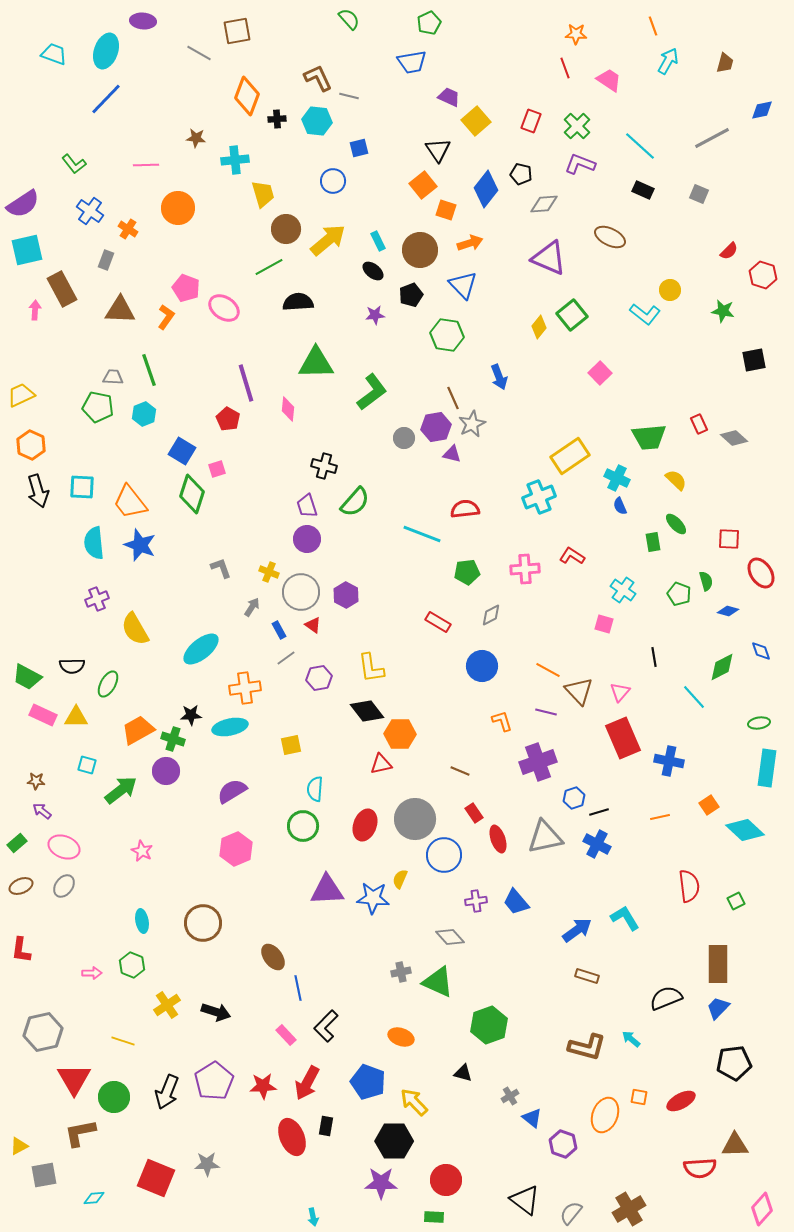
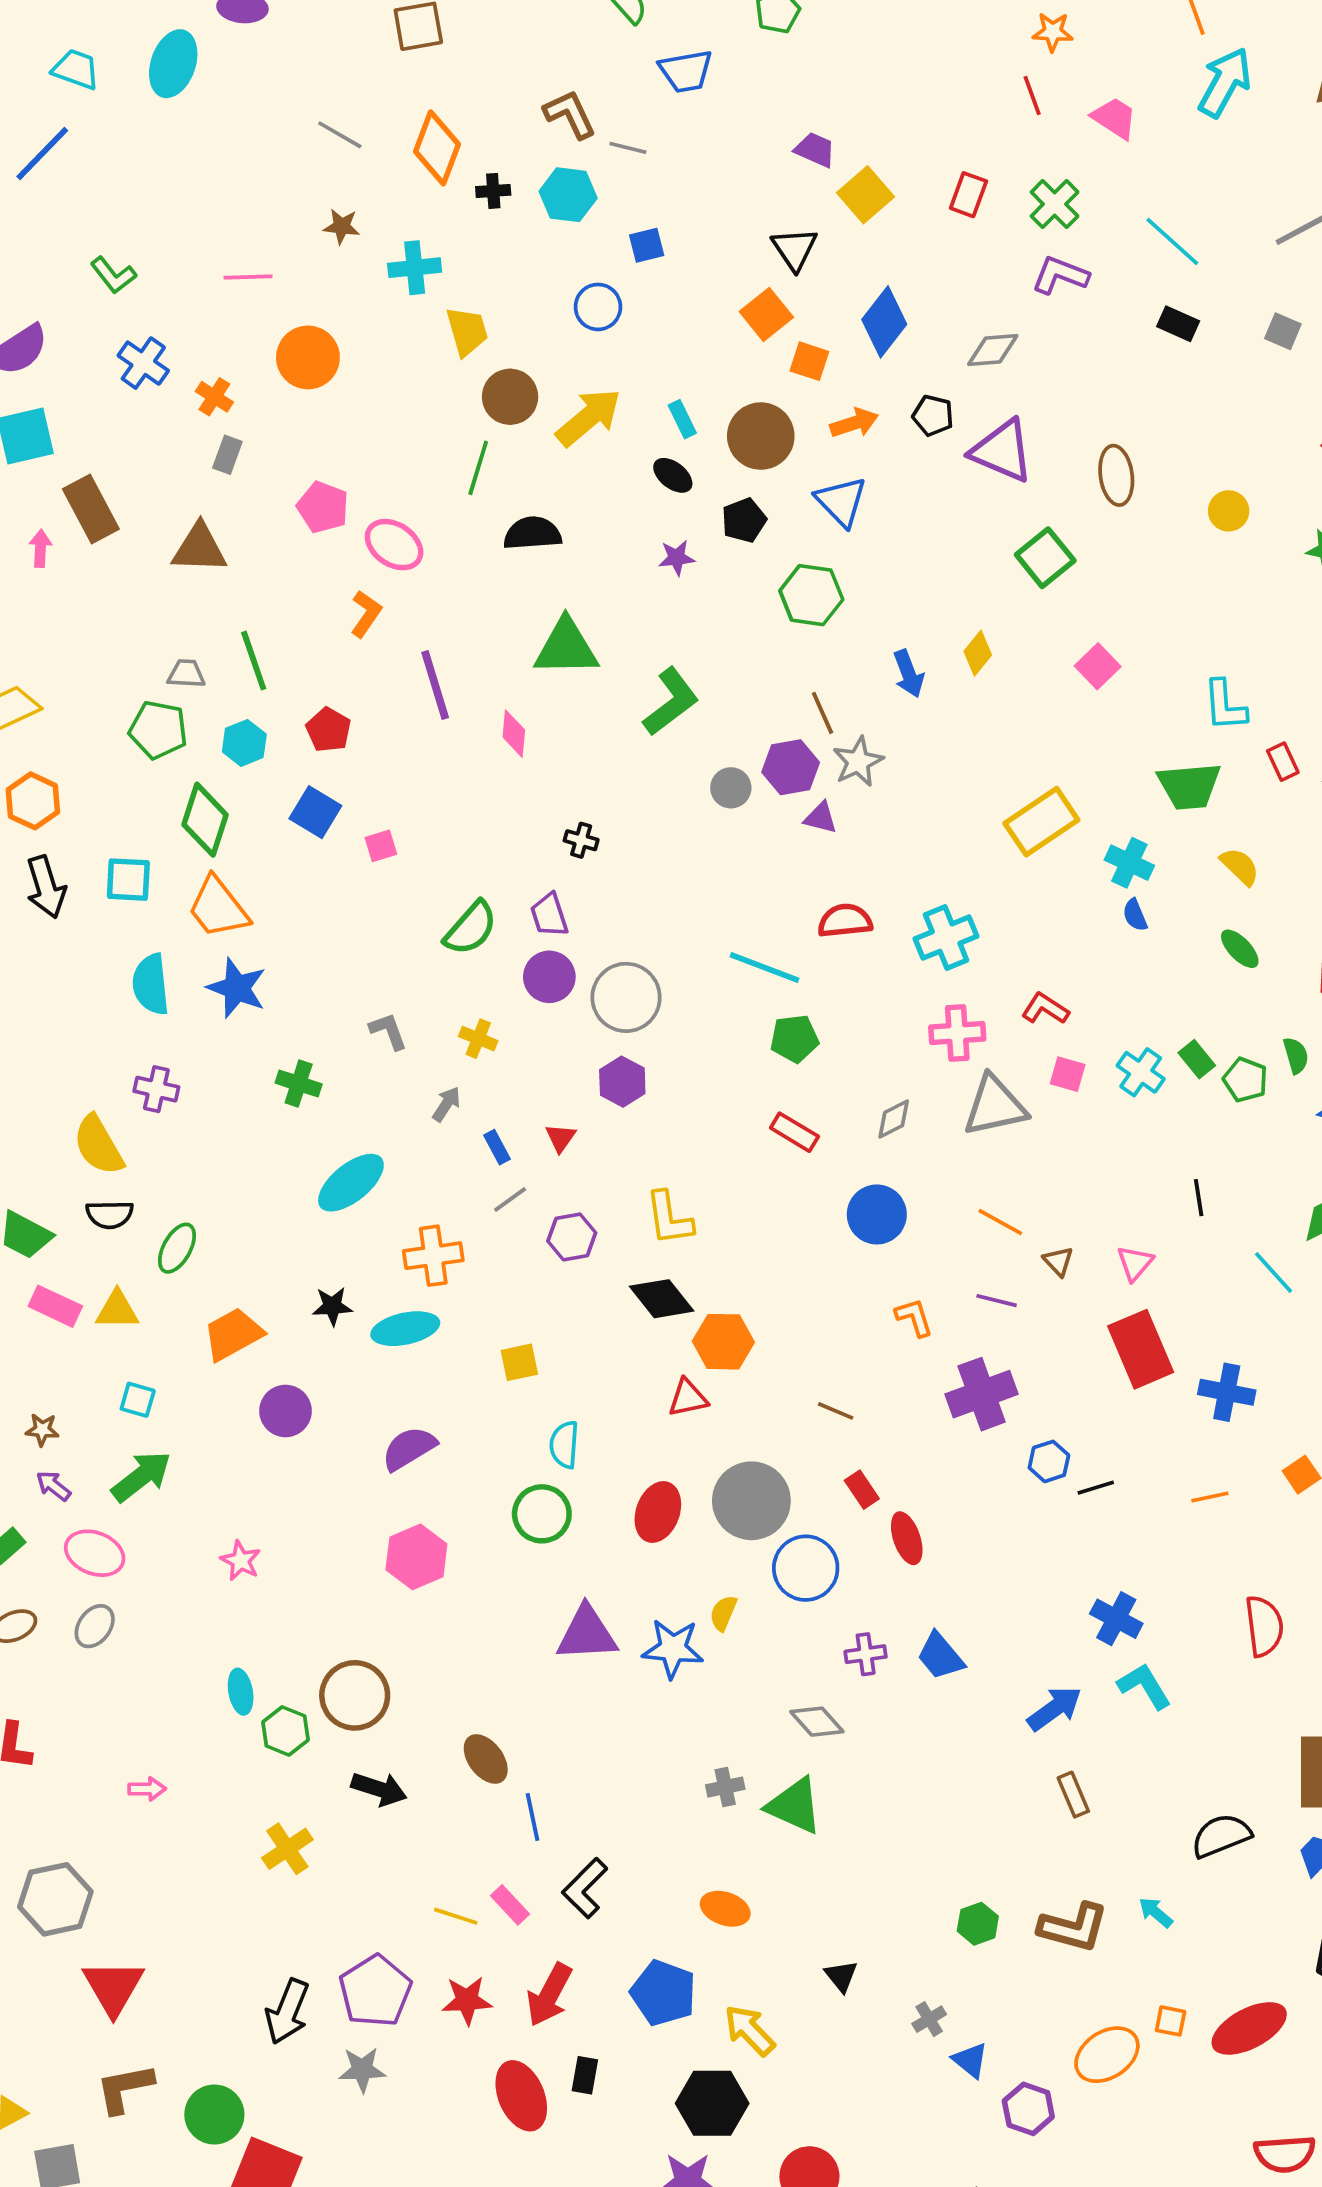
gray line: (199, 53) -> (340, 135), moved
cyan arrow: (668, 61) -> (1225, 82), size x1.4
blue trapezoid: (412, 62) -> (686, 71), moved
blue line: (106, 99) -> (42, 154), moved
black pentagon: (521, 174) -> (933, 415), moved
brown ellipse: (610, 237) -> (1116, 475), moved, turned 56
gray rectangle: (106, 260) -> (227, 455), moved
green line: (269, 267) -> (478, 468), turned -44
cyan L-shape: (645, 314) -> (1225, 706), moved, turned 48
orange L-shape: (166, 317) -> (366, 614), moved
yellow diamond: (539, 327) -> (978, 653), moved
red pentagon: (228, 419) -> (329, 730), moved
black cross: (324, 466) -> (581, 840), size x0.7
green diamond: (192, 494) -> (205, 820), moved
cyan cross: (539, 497) -> (946, 938), moved
green semicircle: (355, 502) -> (471, 928), moved
green rectangle: (653, 542) -> (1197, 1059), moved, turned -30
green pentagon: (467, 572) -> (794, 1039), moved
gray circle: (301, 592) -> (626, 997), moved
purple cross: (97, 599) -> (156, 1089), turned 35
pink square: (604, 624) -> (1068, 1074), moved
red triangle: (313, 625) -> (561, 1138), turned 30
yellow semicircle: (135, 629) -> (98, 1145), moved
brown triangle: (579, 691) -> (1058, 1261), size x0.6
green cross: (173, 739) -> (299, 1083), moved
green arrow: (121, 790) -> (141, 1476), moved
gray triangle: (545, 837) -> (995, 1106), moved
blue cross: (597, 844) -> (1116, 1619), moved
green hexagon: (132, 965) -> (285, 1731), moved
brown rectangle: (587, 976) -> (1073, 1795), turned 50
black arrow: (216, 1012) -> (379, 1789), moved
green hexagon: (489, 1025) -> (978, 1924), moved, size x0.6
yellow line: (123, 1041) -> (456, 1916), moved
black triangle: (463, 1073) -> (841, 1976), turned 36
green circle: (114, 1097) -> (214, 2115), moved
red ellipse: (681, 1101) -> (1249, 2028), size x1.4
orange ellipse: (605, 1115) -> (1107, 2055), turned 36
gray star: (207, 1164) -> (362, 2070), moved

